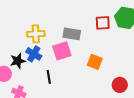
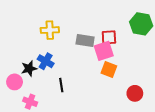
red square: (103, 23) -> (109, 37), moved
yellow cross: (36, 34) -> (50, 30), moved
pink square: (62, 51) -> (104, 51), moved

